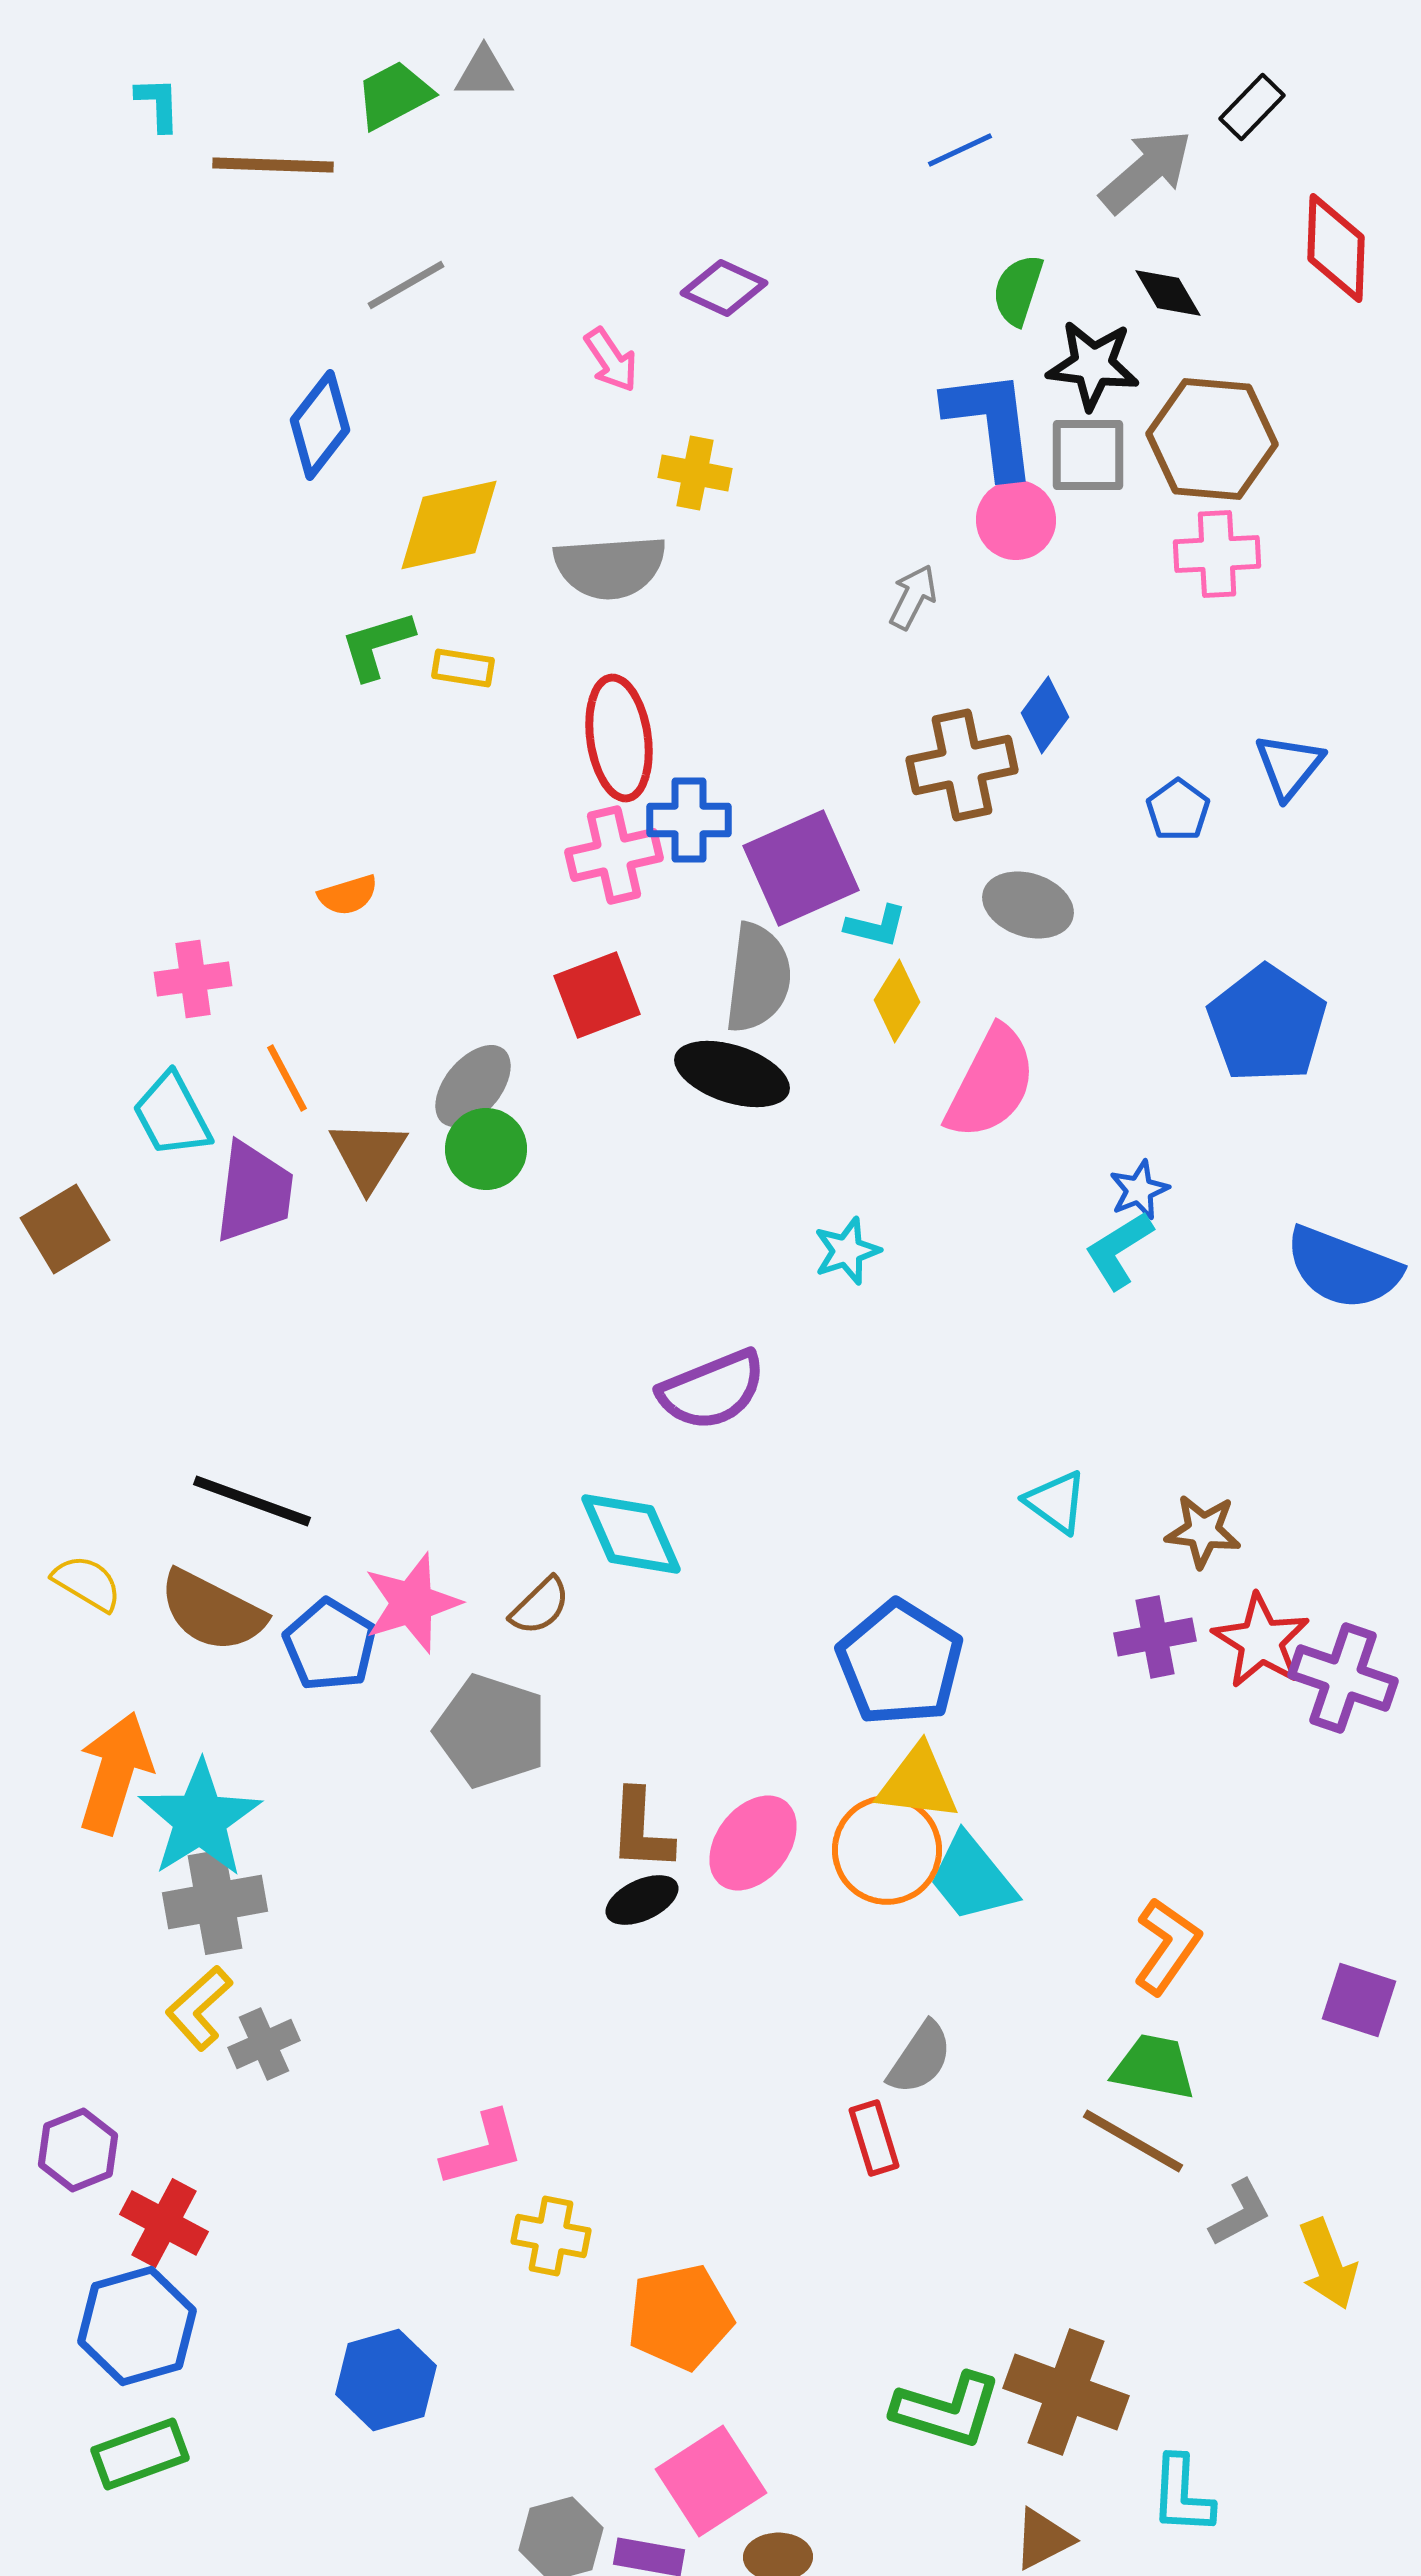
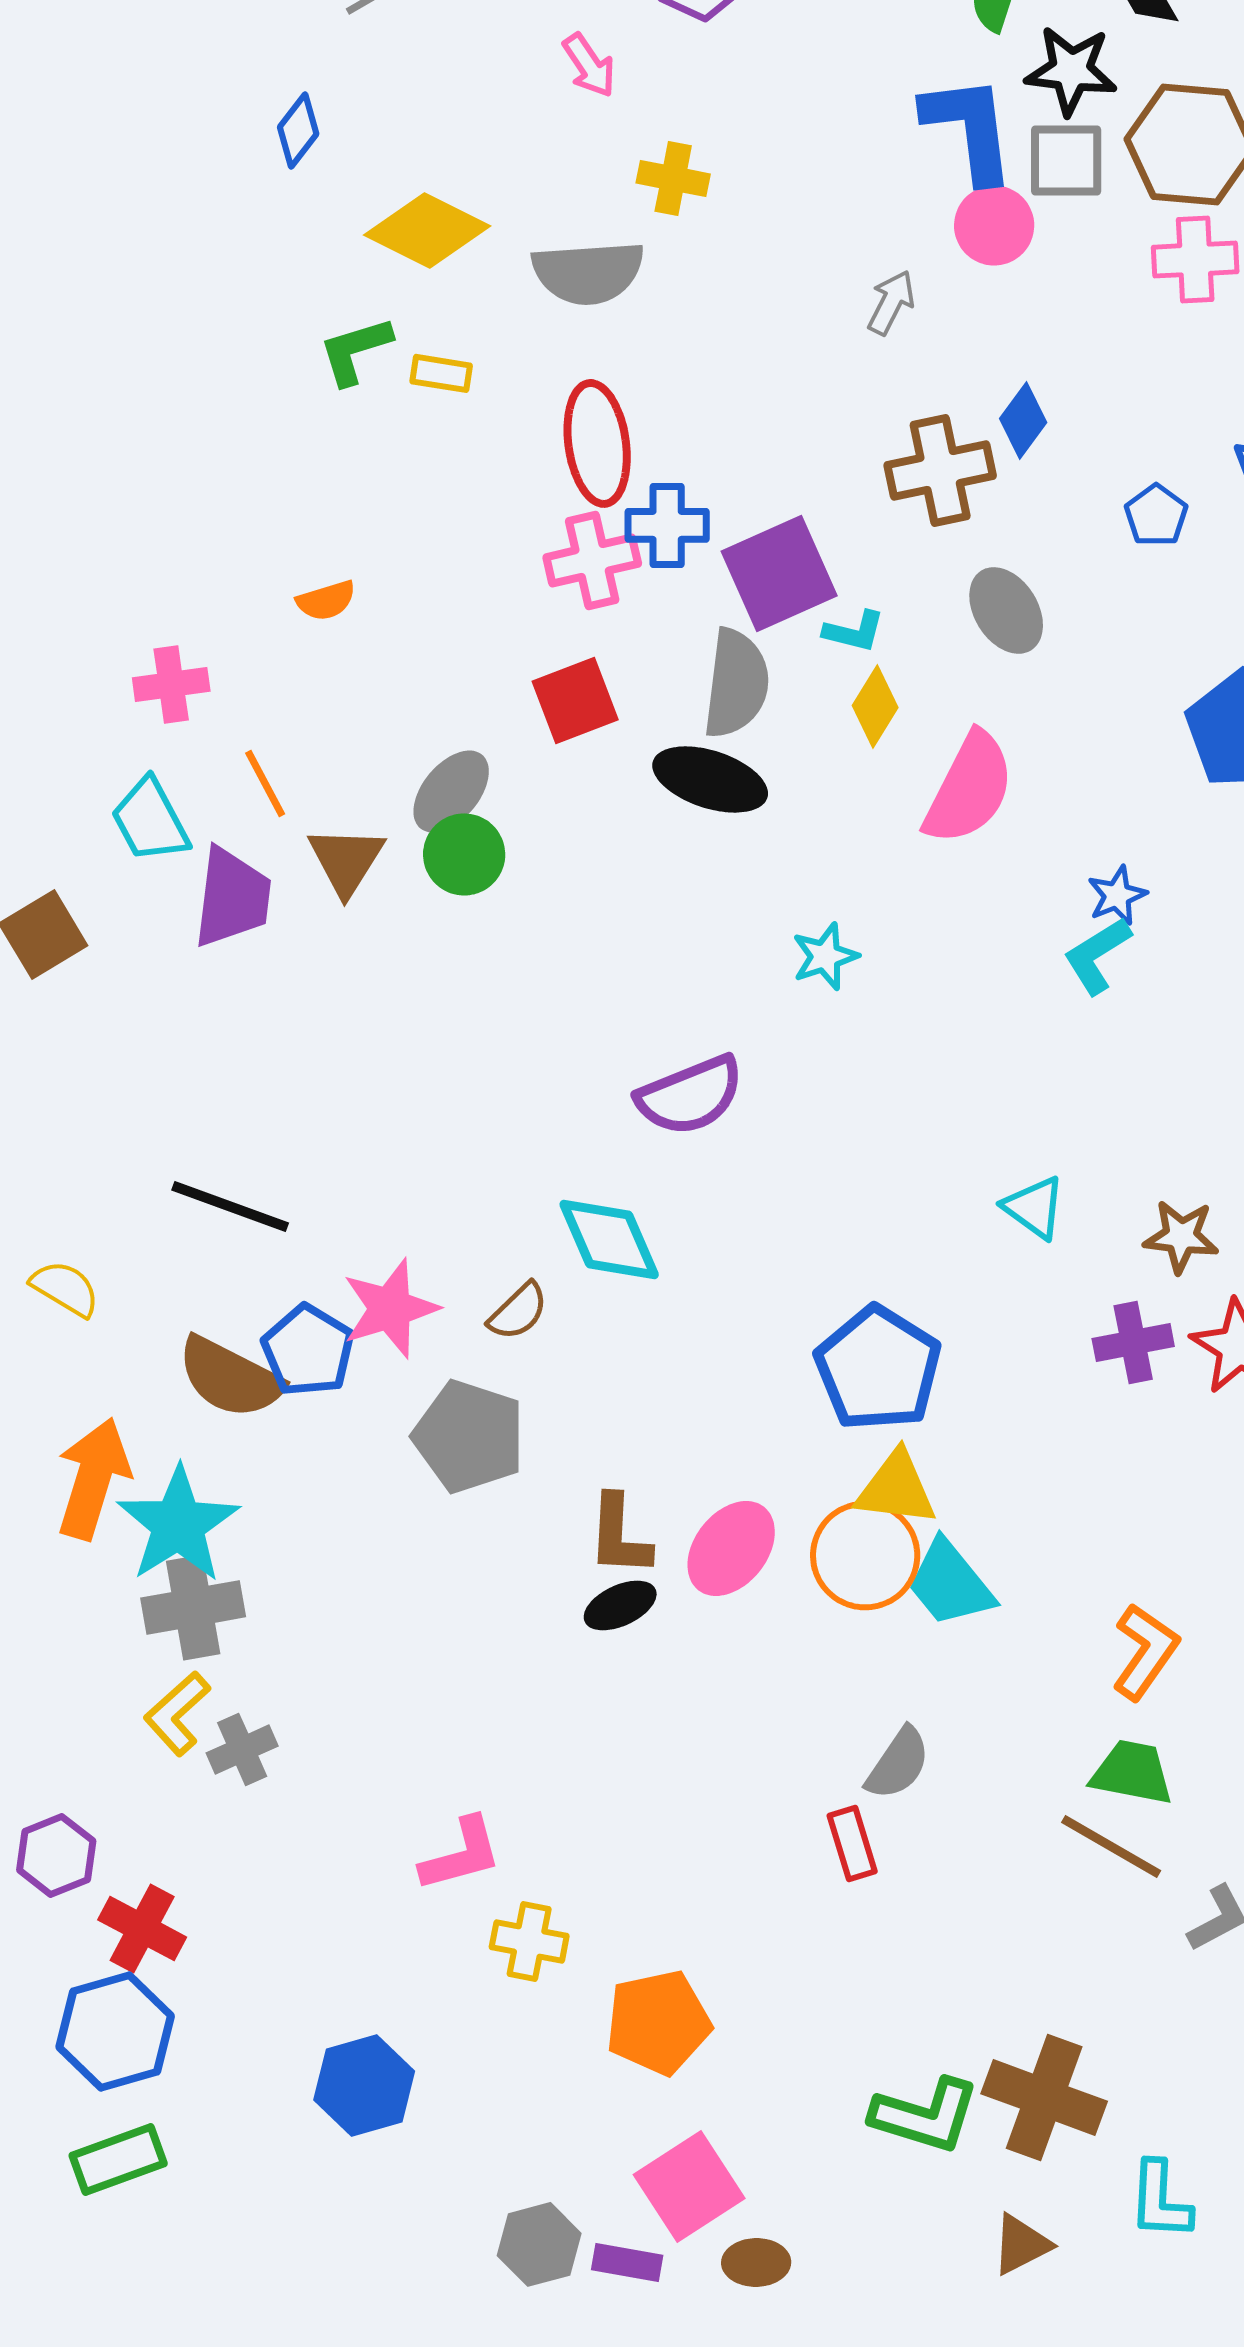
blue diamond: (320, 425) -> (298, 130), size x0.7
yellow diamond: (449, 525) -> (427, 230), turned 39
gray ellipse: (1028, 905) -> (1006, 610), turned 40
brown semicircle: (212, 1611) -> (230, 1377), moved

